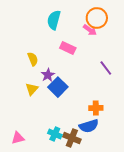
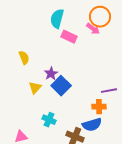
pink rectangle: (68, 48) -> (69, 37), moved
yellow semicircle: (33, 59) -> (24, 58), moved
purple line: (106, 68) -> (109, 91), moved, turned -63
cyan cross: (55, 134) -> (49, 120), moved

